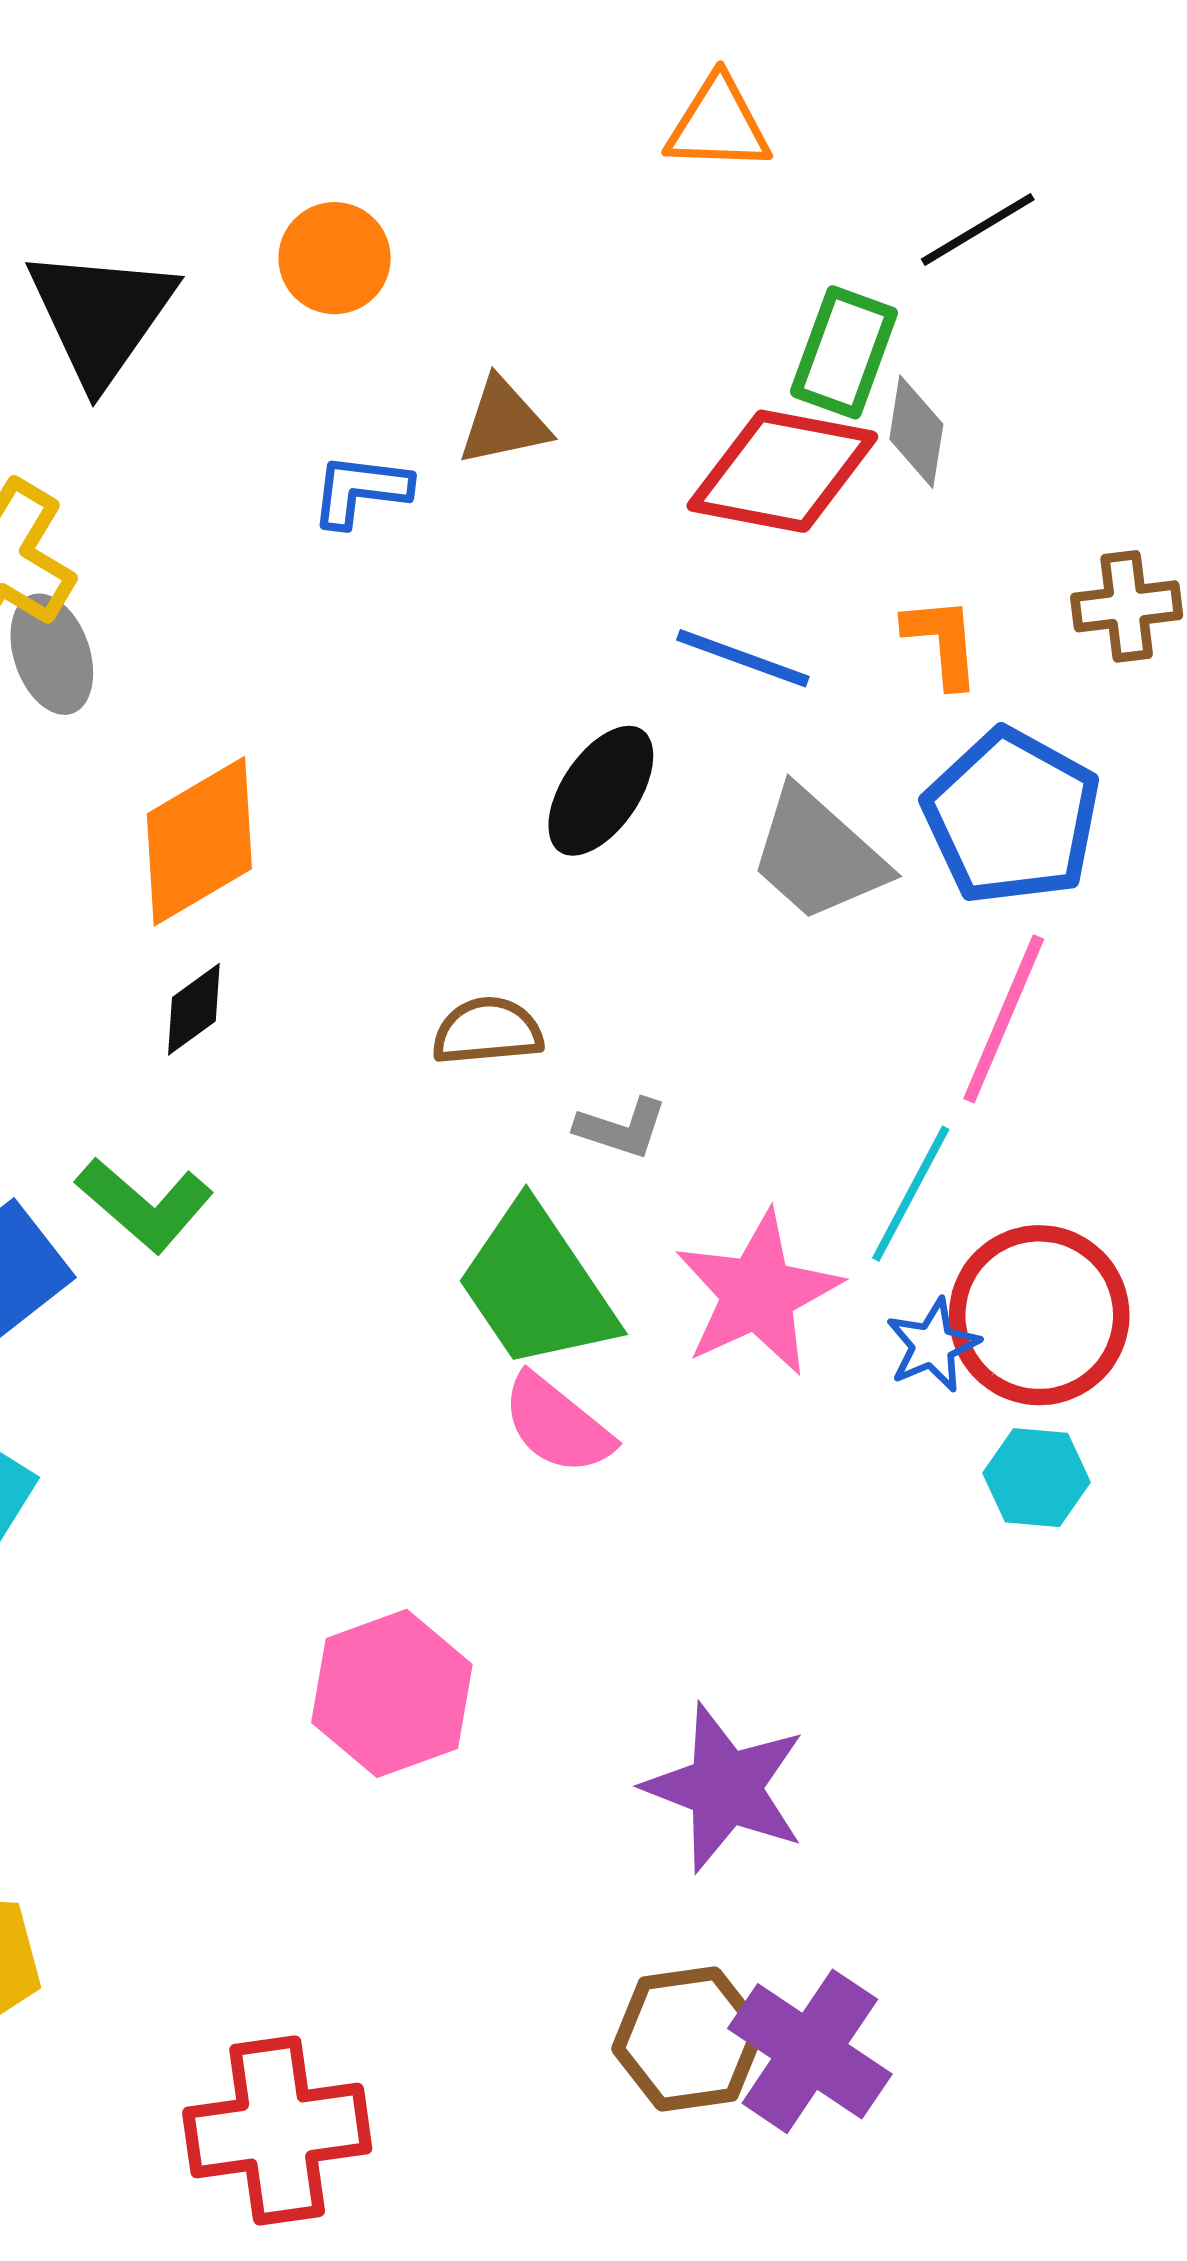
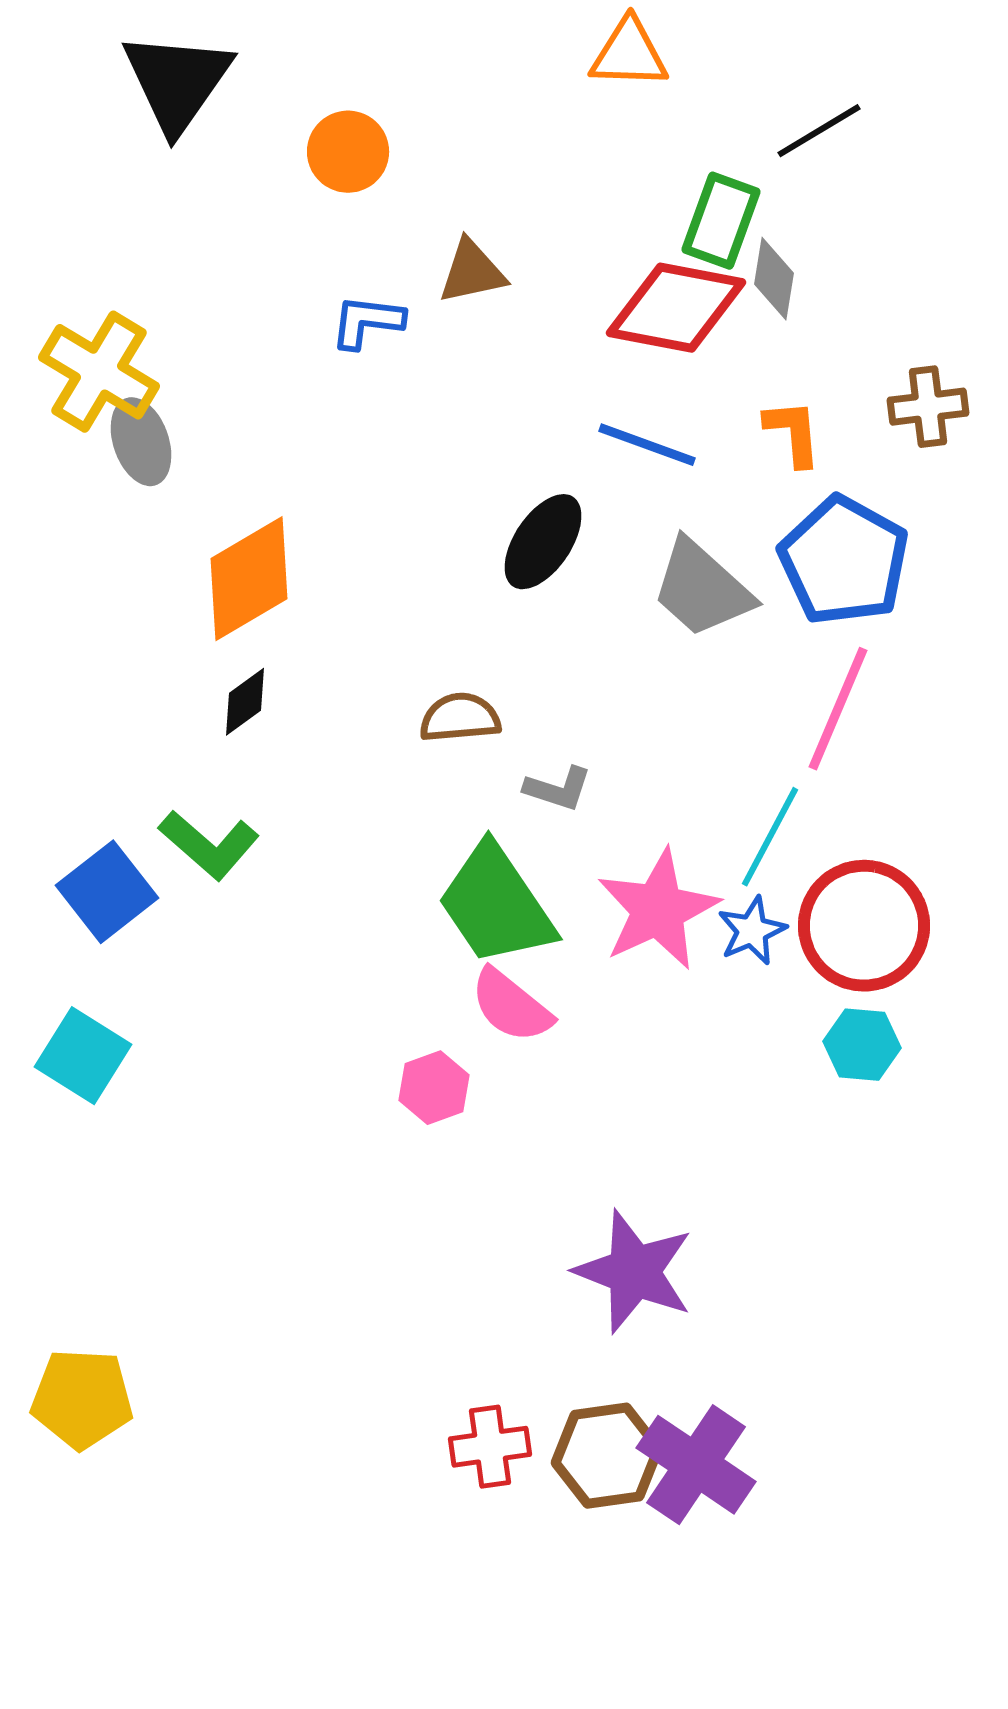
black triangle: (101, 315) -> (177, 82), moved
blue star: (933, 1345) -> (752, 931), moved
pink hexagon: (392, 1693) -> (434, 1088), moved, size x0.6
red cross: (277, 2130) -> (490, 1447), moved, size x0.6

